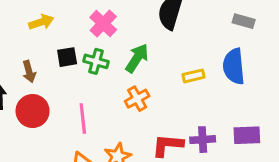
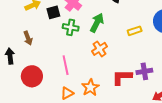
black square: (67, 57) -> (53, 12), moved
red circle: (33, 111) -> (32, 76), moved

